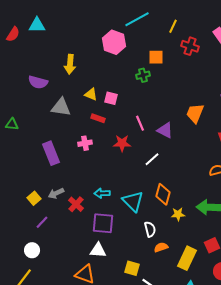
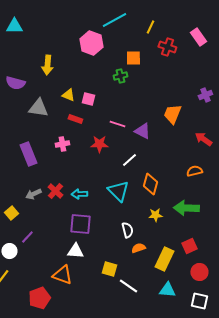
pink line: (140, 123) -> (117, 124), turned -49
orange diamond: (163, 194) -> (150, 184), moved
yellow square: (34, 198) -> (11, 213), moved
cyan triangle: (133, 201) -> (118, 191), moved
red cross: (76, 204) -> (55, 191), moved
purple line: (42, 222) -> (27, 237), moved

